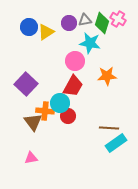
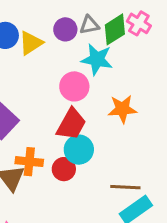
green diamond: (102, 23) -> (115, 29), turned 40
cyan circle: (60, 103) -> (79, 150), moved

